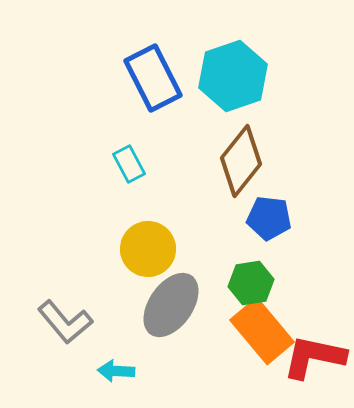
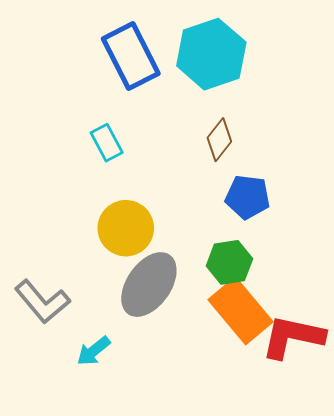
brown diamond: (241, 161) -> (219, 140), size x0.6
cyan arrow: (116, 371) -> (94, 351), turned -42

